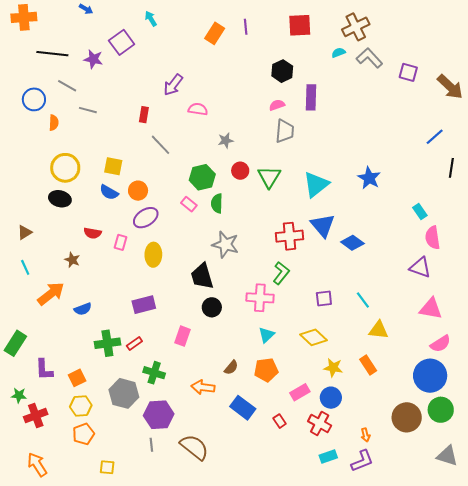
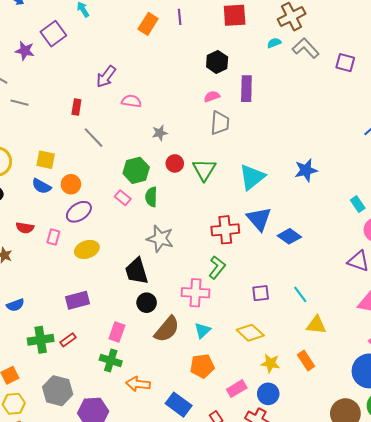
blue star: (369, 178) -> (306, 170), turned 30
yellow ellipse: (153, 255) -> (87, 249), turned 70
brown semicircle: (231, 368) -> (167, 329), moved, size x1.8
green cross: (154, 373) -> (111, 360), moved

